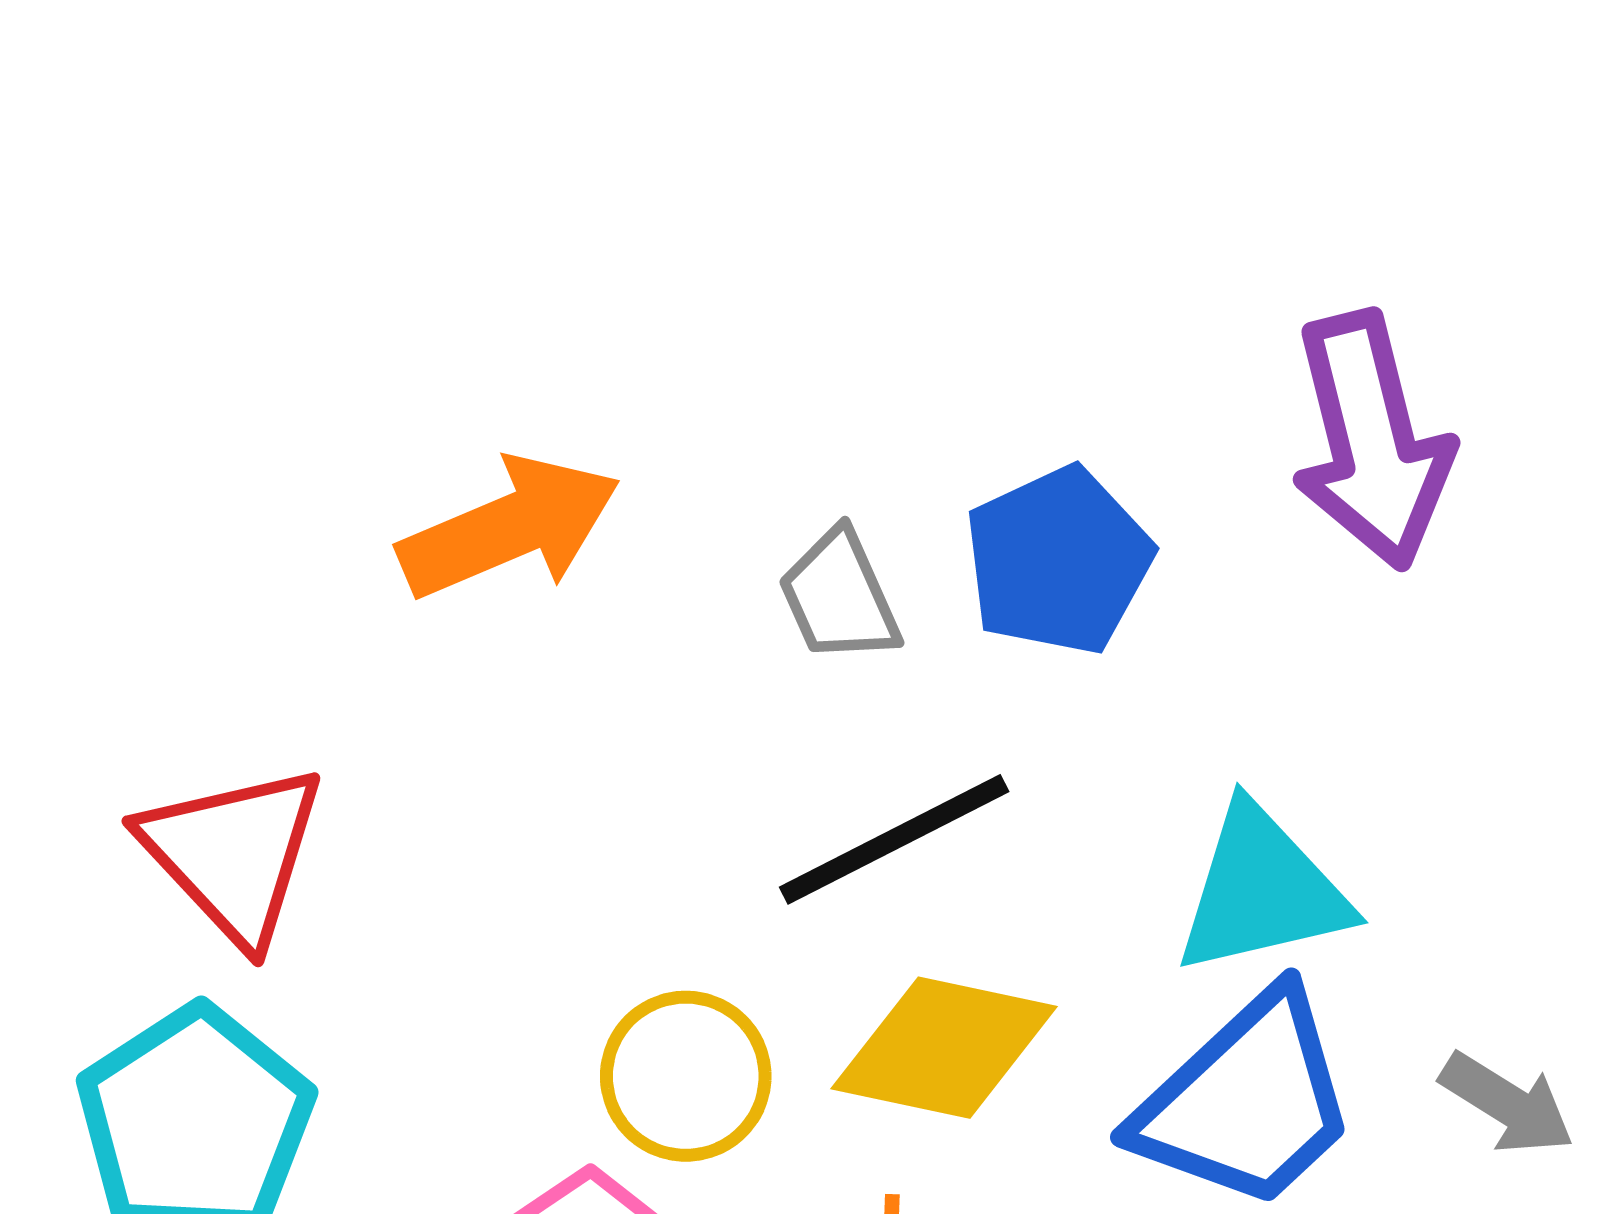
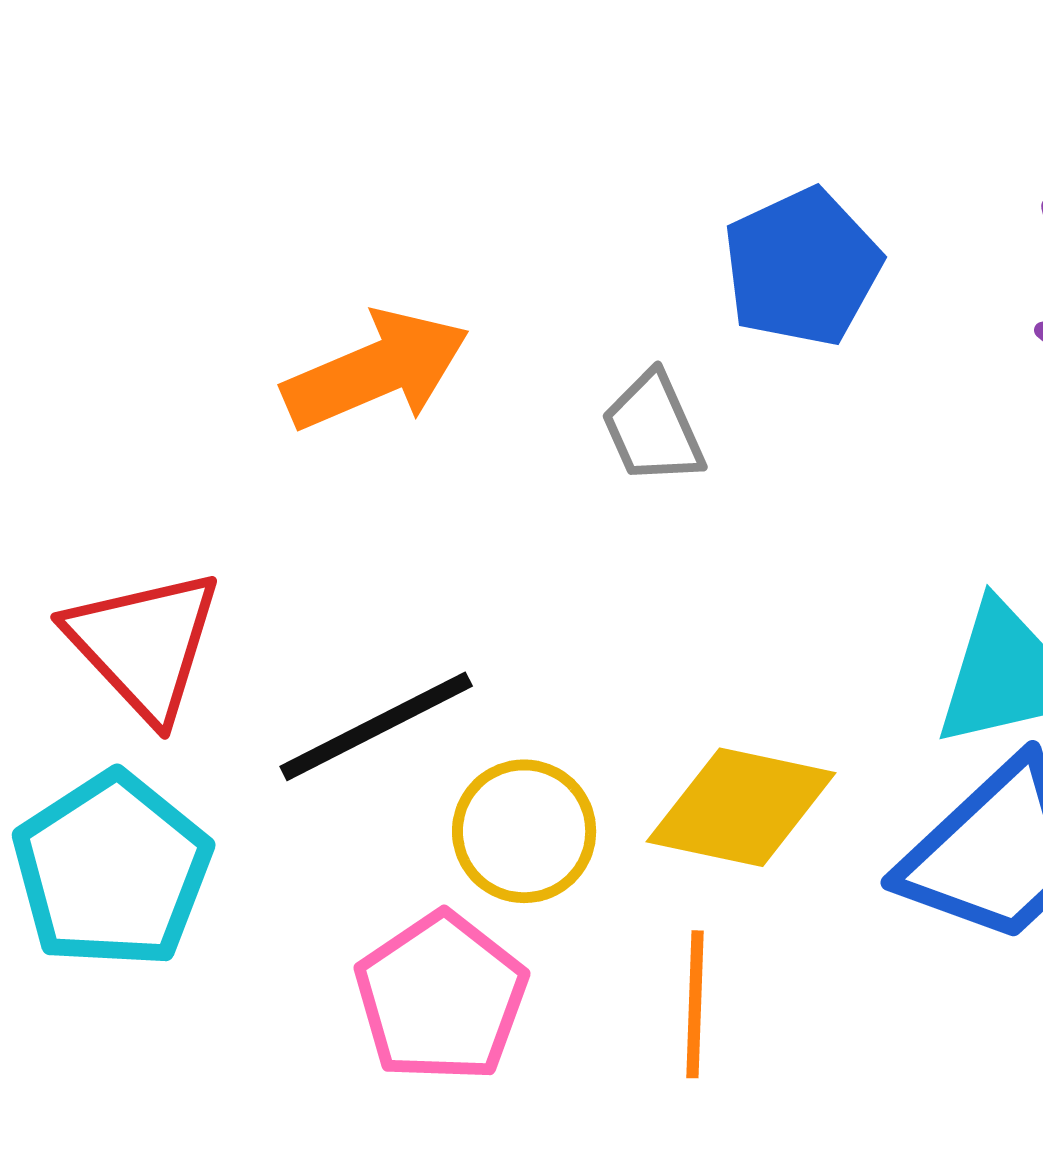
blue pentagon: (1058, 561) -> (802, 267), moved
black line: (894, 839) -> (376, 726), moved

